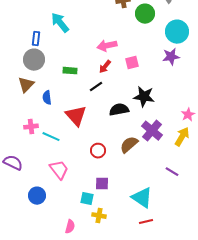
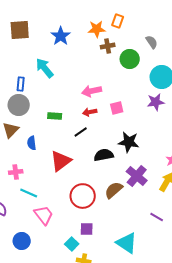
red arrow: (105, 67) -> (90, 112), turned 40
red triangle: (76, 116) -> (61, 161), turned 35
cyan line: (51, 137) -> (29, 193), moved
red circle: (98, 151) -> (83, 196), size x1.6
cyan square: (87, 199) -> (72, 244), turned 32

